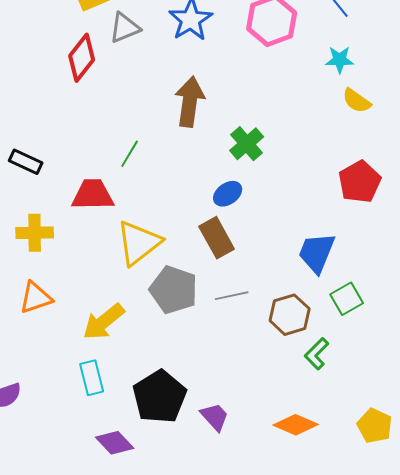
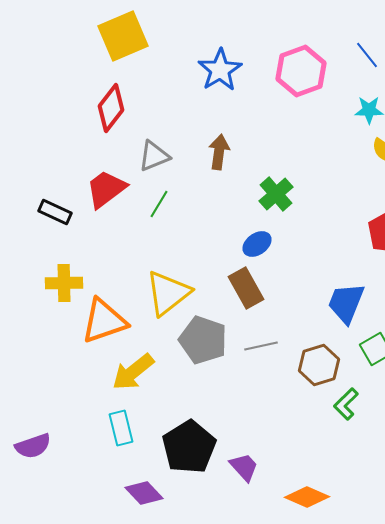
gray triangle: (125, 28) -> (154, 156), moved
brown arrow: (190, 102) -> (219, 152), size x0.7
red trapezoid: (93, 195) -> (106, 189), moved, turned -36
orange triangle: (36, 298) -> (104, 321), moved, size x1.4
orange diamond: (296, 425) -> (307, 497), moved

